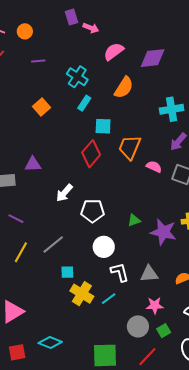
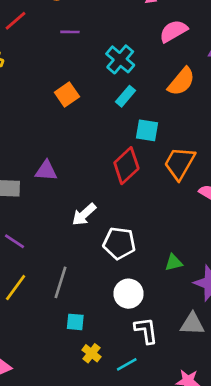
gray line: (53, 245) -> (60, 282), turned -40
gray triangle: (149, 274) -> (192, 324), moved
yellow cross: (82, 294) -> (91, 353), size x0.6

